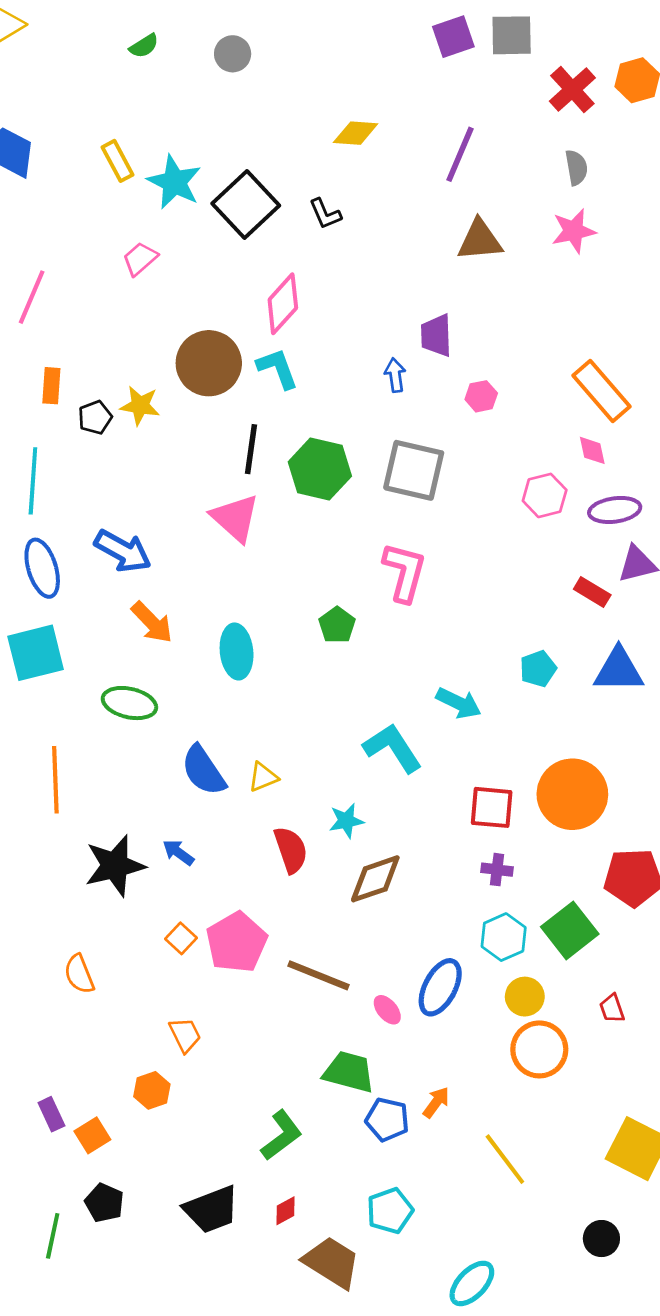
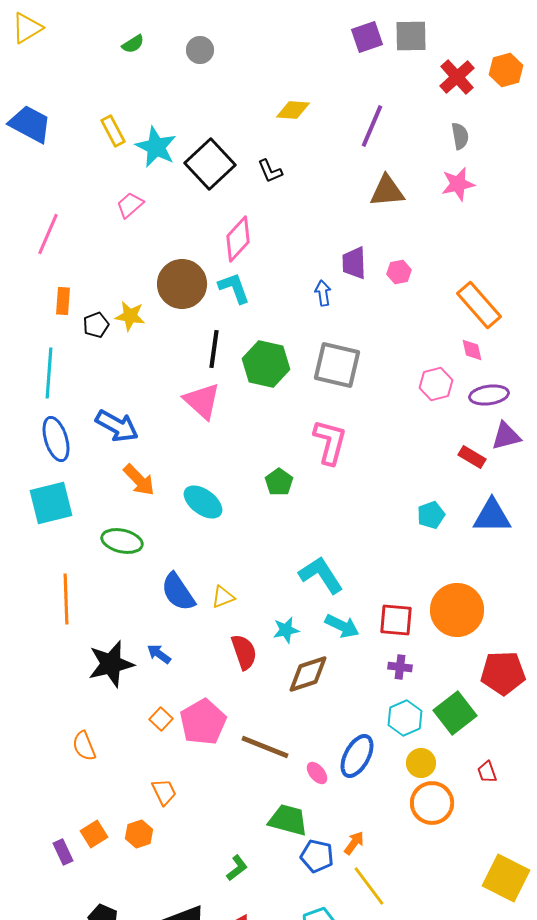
pink hexagon: (481, 396) -> (399, 272), moved
cyan ellipse: (237, 651) -> (203, 502), turned -48
cyan arrow: (459, 703) -> (342, 626), moved
orange square: (92, 1135) -> (94, 834), moved
green L-shape: (281, 1135) -> (237, 868), size x0.7
yellow line: (505, 1159) -> (369, 886), moved

